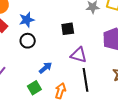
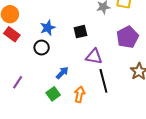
blue star: (27, 20) -> (48, 28), moved

